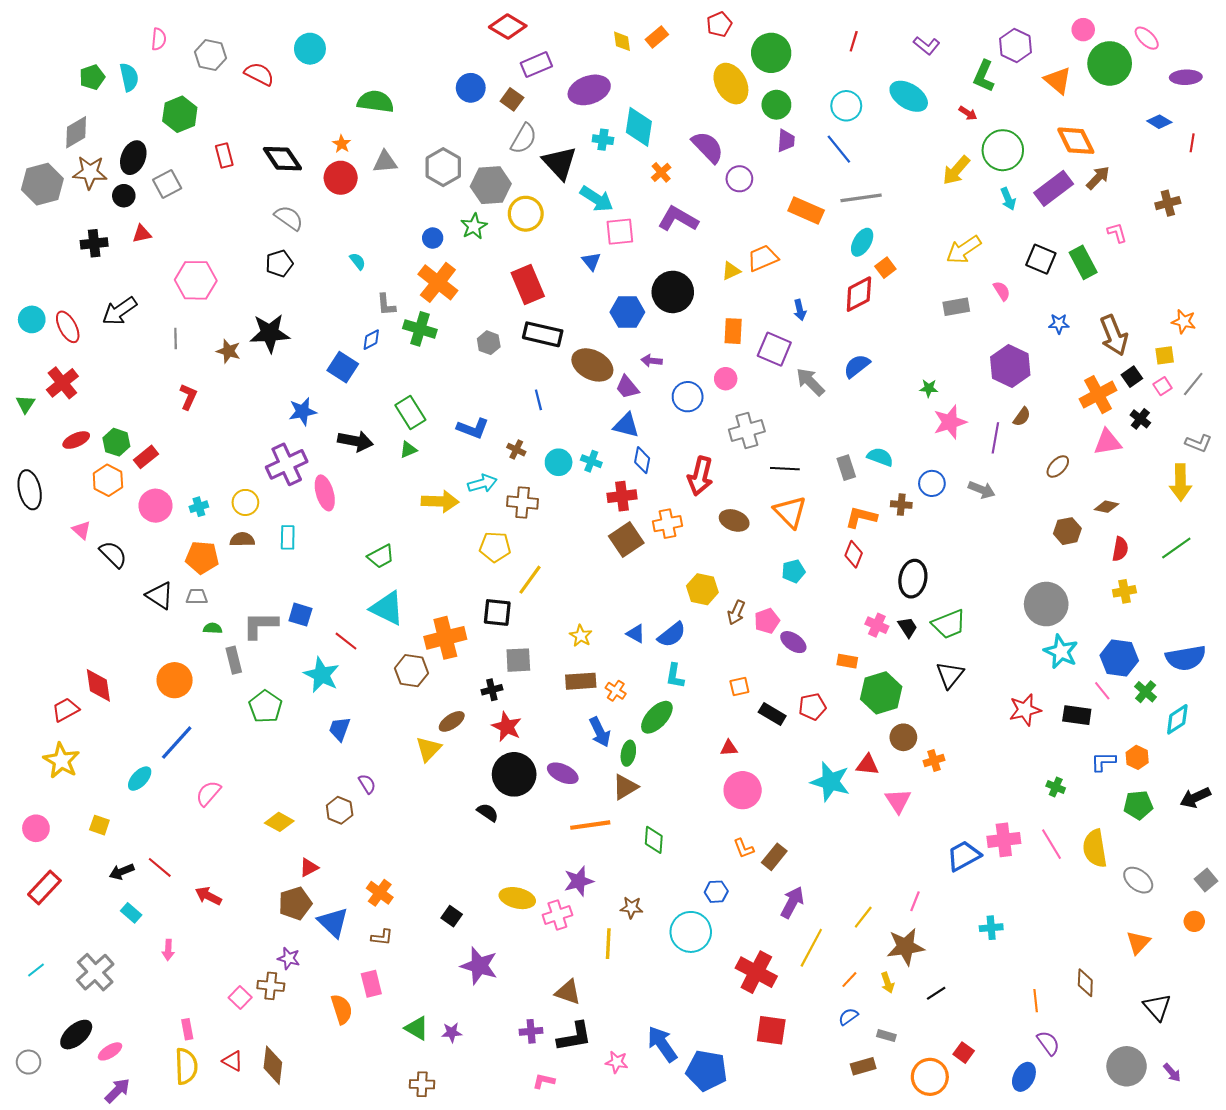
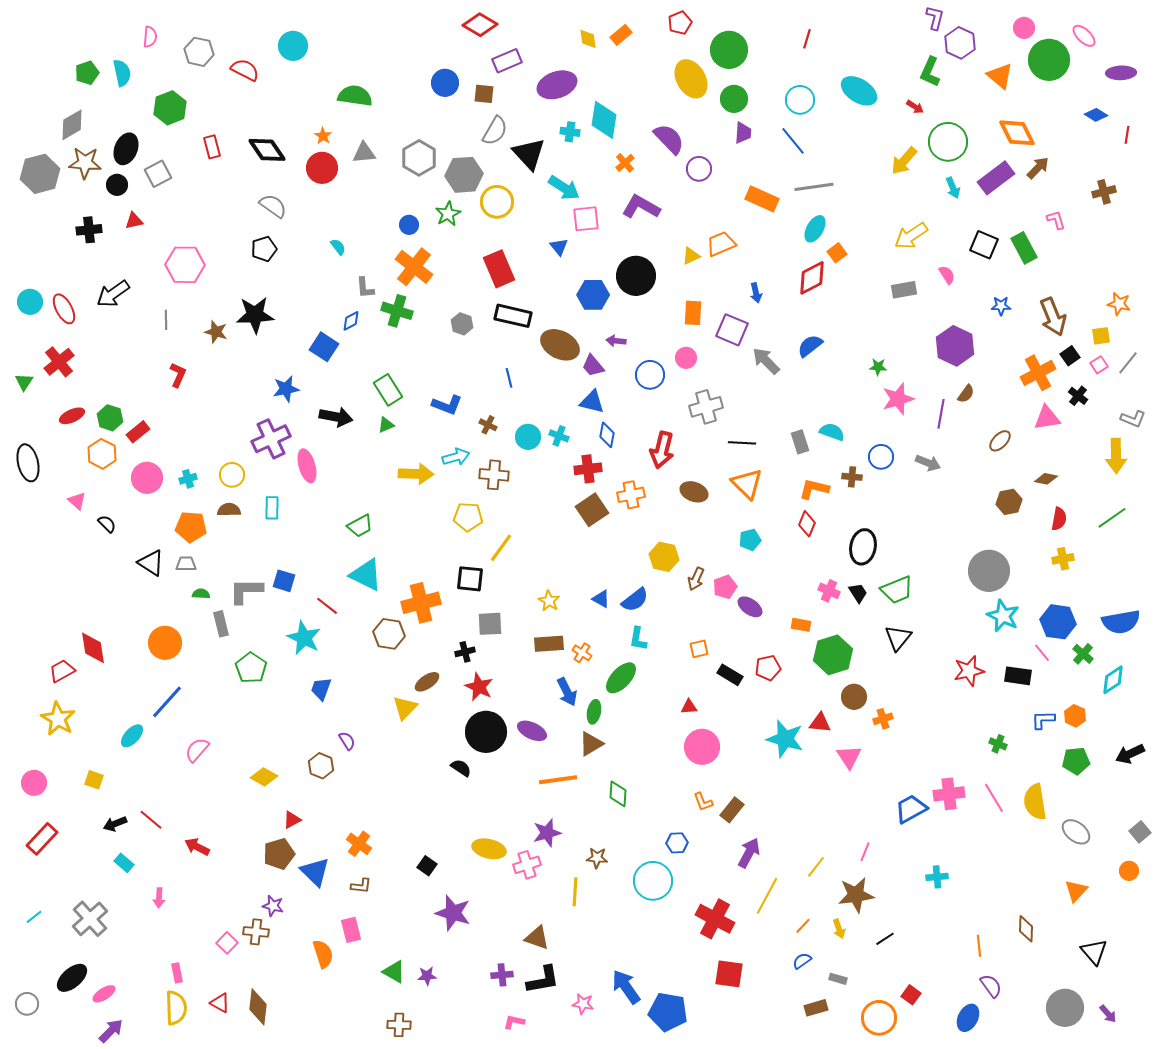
purple L-shape: (927, 45) -> (935, 18), moved, turned -115
brown square: (512, 99) -> (484, 94), turned -30
black semicircle: (113, 554) -> (107, 524), size x0.7

